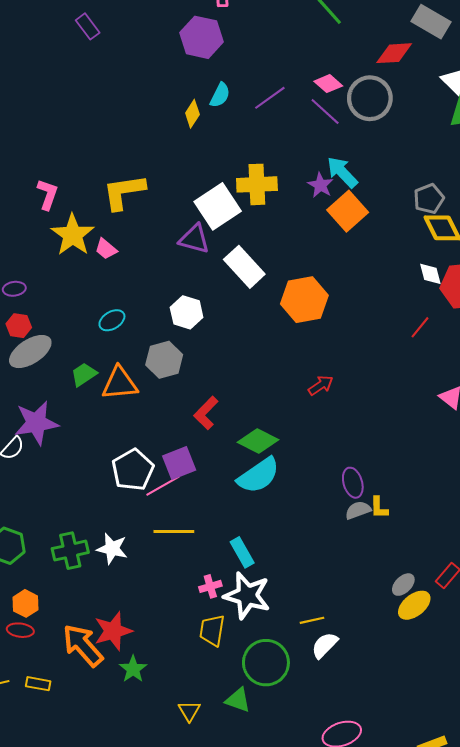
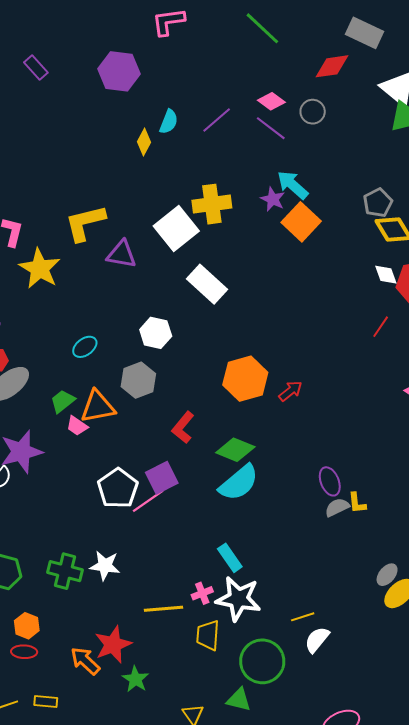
purple hexagon: (201, 37) -> (119, 71), moved
gray circle: (370, 98) -> (313, 112), size x0.6
purple triangle: (194, 239) -> (122, 254), moved
pink trapezoid: (106, 249) -> (77, 426), moved
orange hexagon: (304, 300) -> (245, 379), moved
yellow line: (174, 531) -> (164, 609), moved
green cross: (70, 551) -> (65, 571), turned 32
orange arrow: (83, 645) -> (85, 661), size x0.7

